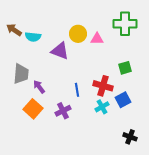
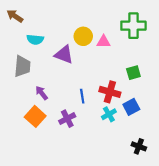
brown arrow: (14, 30) -> (15, 16), moved
gray trapezoid: (21, 74) -> (22, 66), moved

